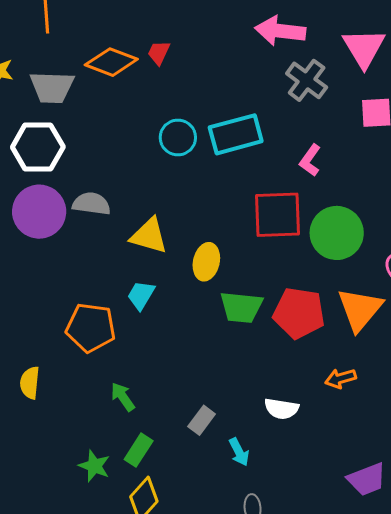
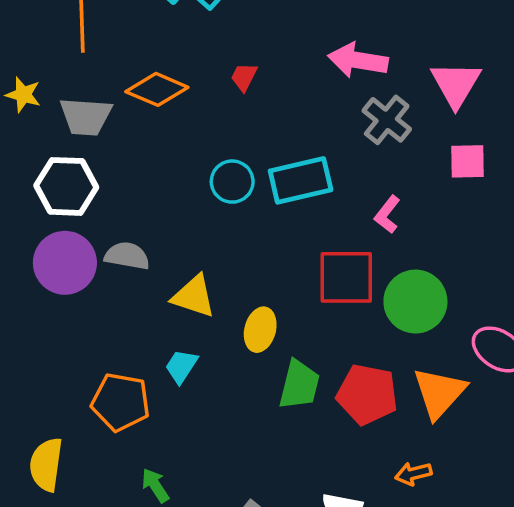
red trapezoid: (159, 53) -> (244, 77), moved
green trapezoid: (241, 307) -> (299, 385), turned -84
yellow semicircle: (30, 383) -> (46, 464), size x1.4

